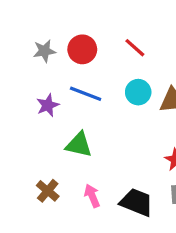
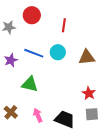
red line: (135, 48) -> (64, 25), turned 56
red circle: (82, 49) -> (32, 15), moved
cyan circle: (138, 92) -> (58, 52), moved

